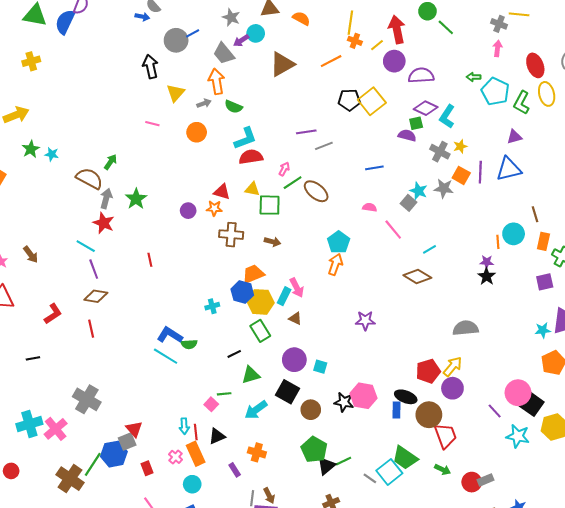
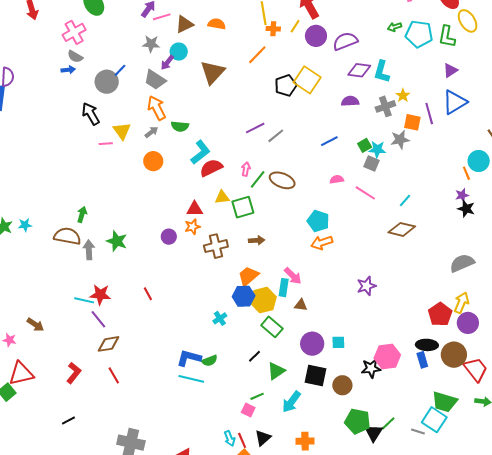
green square: (416, 123) -> (365, 145), moved
pink line: (152, 124) -> (106, 144), moved
gray cross: (440, 152) -> (385, 106), turned -30
red star: (104, 223) -> (100, 295), moved
orange arrow: (335, 264) -> (322, 243), turned -110

